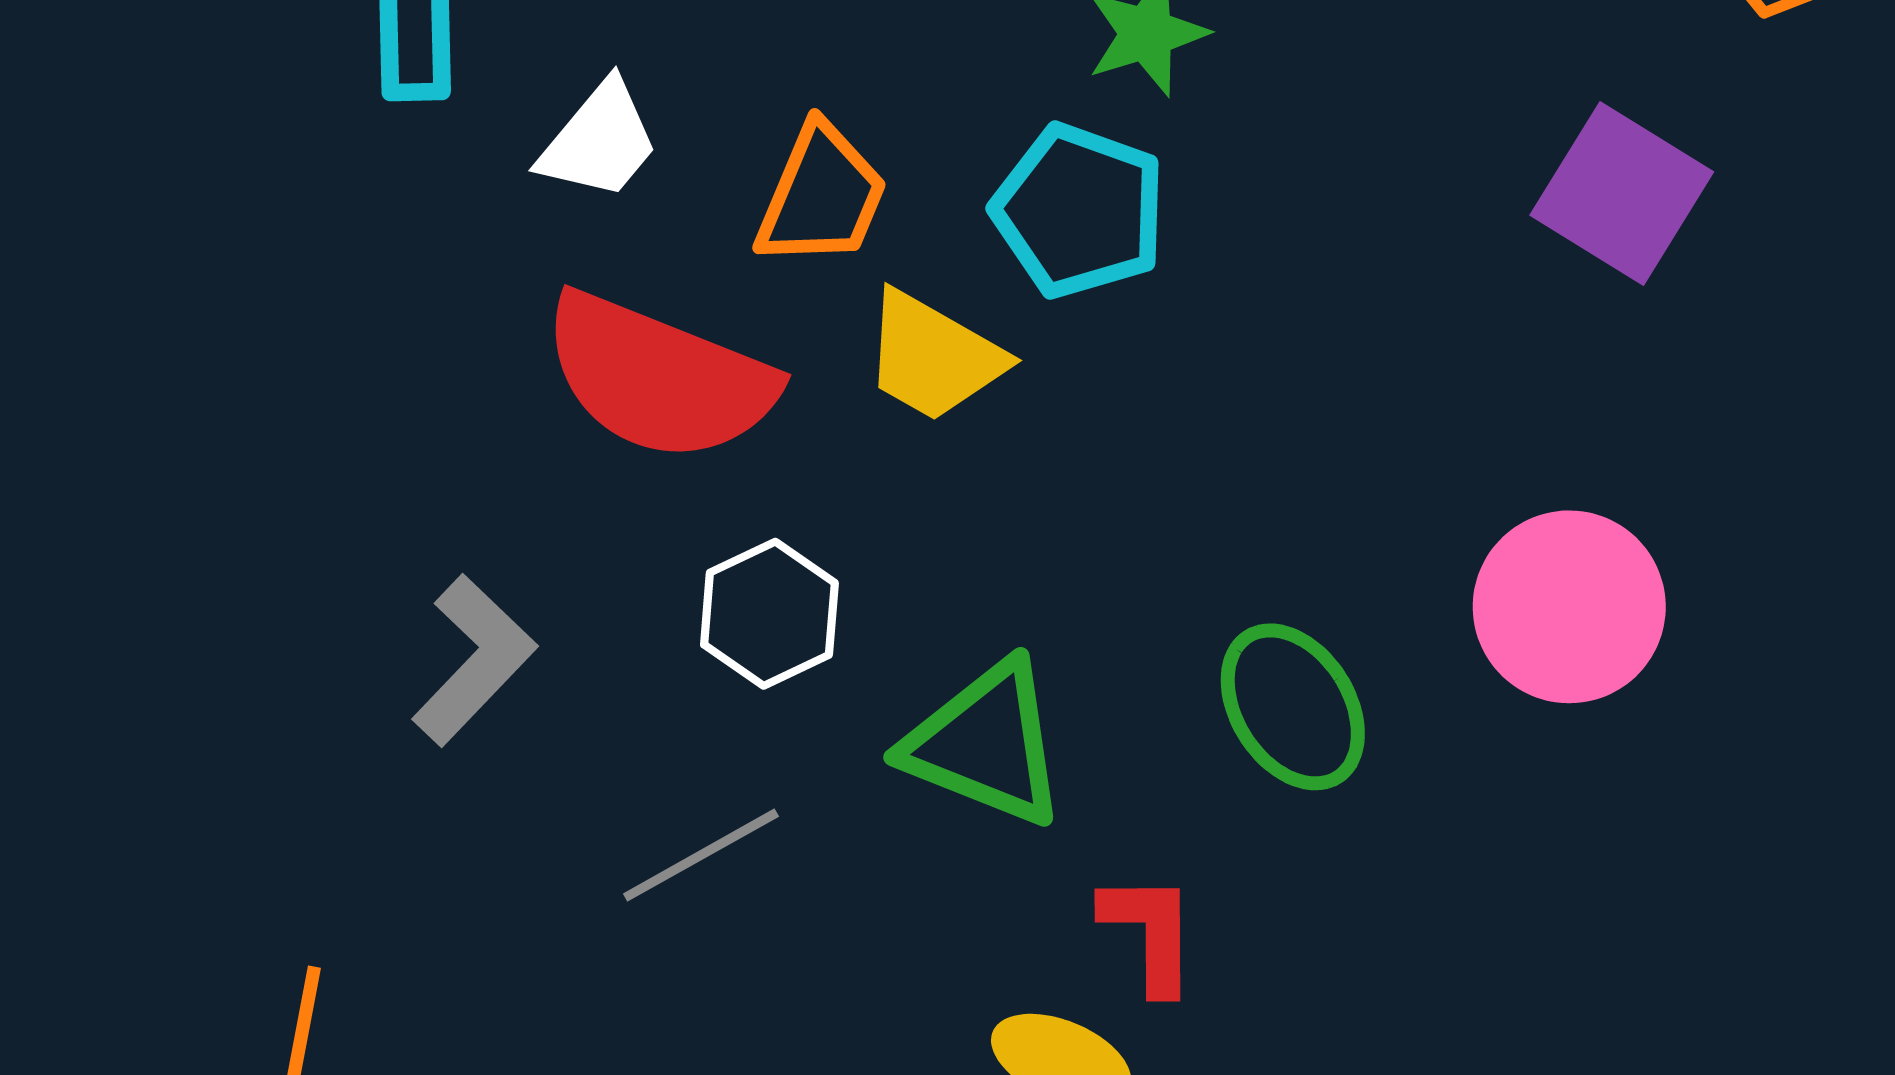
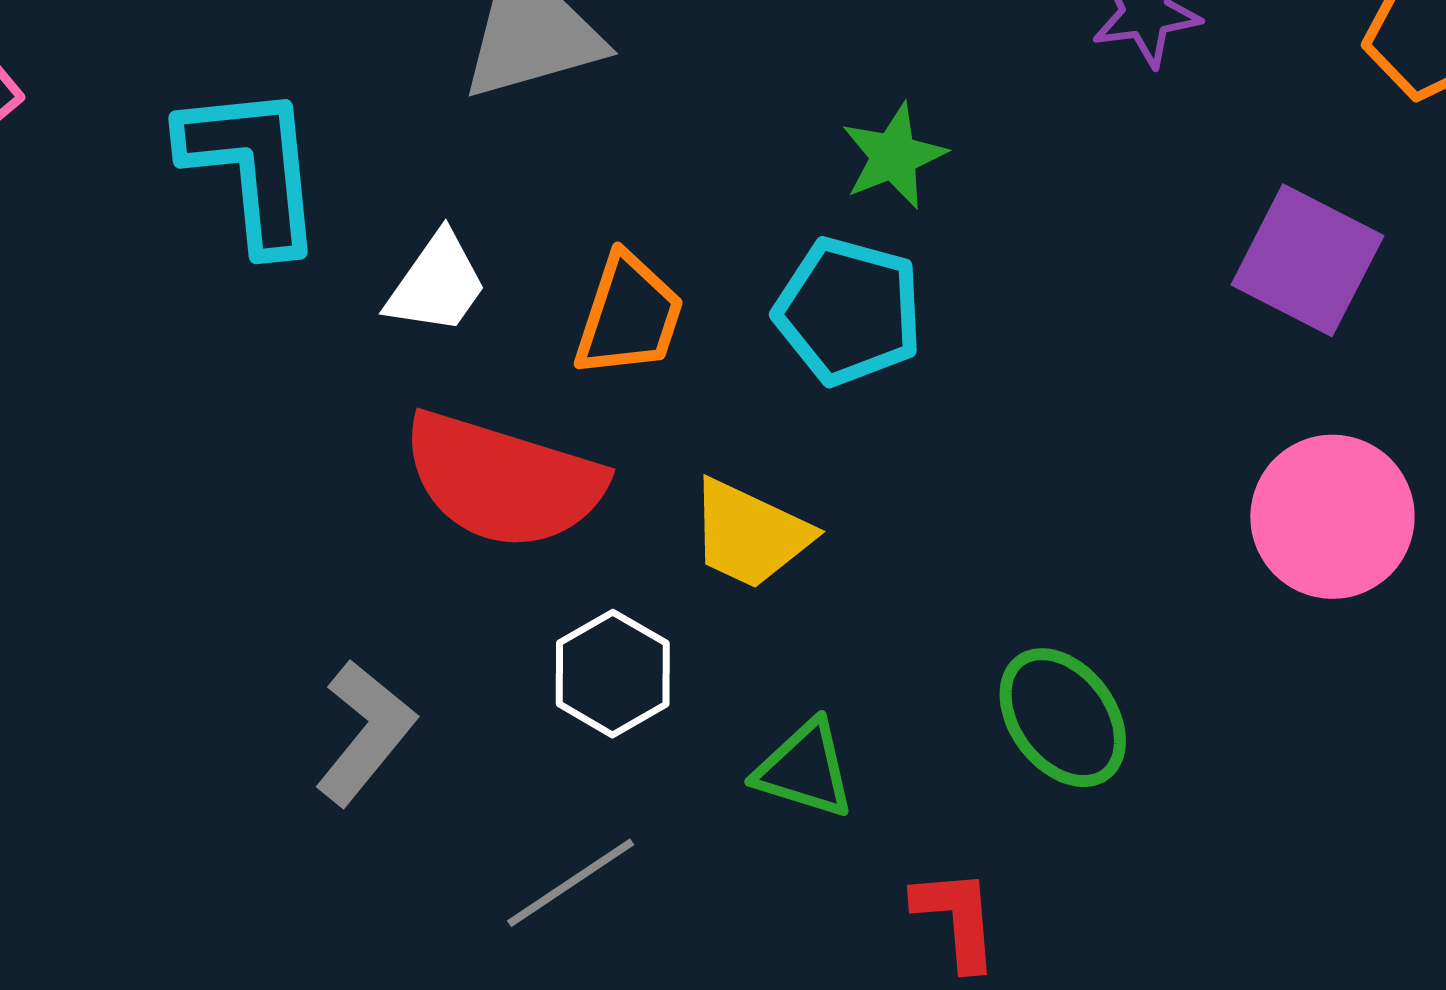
yellow trapezoid: (933, 357) -> (750, 534), moved
pink circle: (1569, 607) -> (1332, 517), moved
green triangle: (986, 744) -> (805, 769), size x0.7

